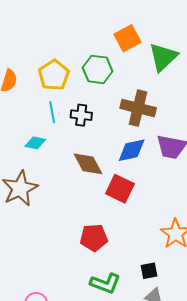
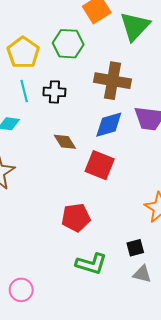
brown diamond: (88, 164) -> (65, 142), size x0.7

